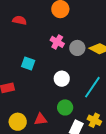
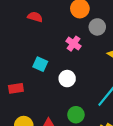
gray circle: (77, 48) -> (97, 27), moved
white circle: (62, 79) -> (67, 79), moved

